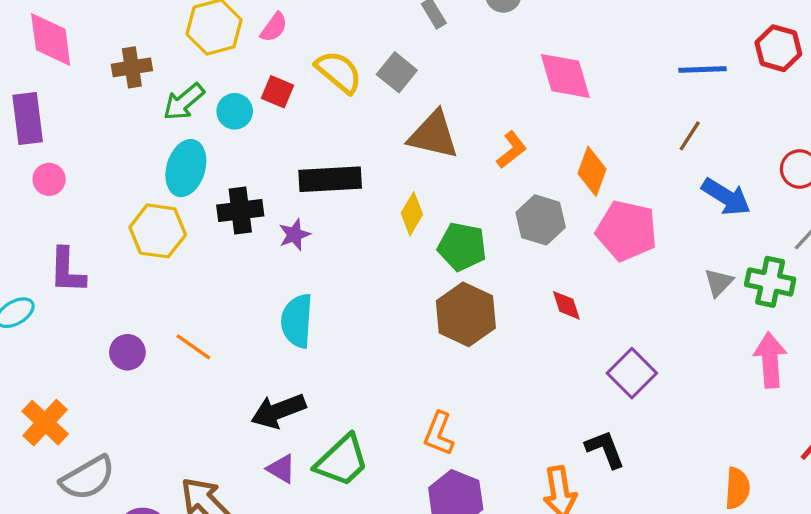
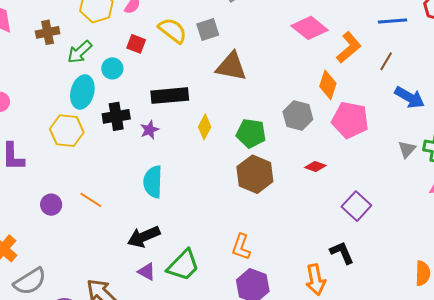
gray square: (397, 72) -> (208, 29), turned 35
pink diamond: (565, 76) -> (310, 28), turned -33
cyan circle: (235, 111) -> (112, 68), moved
orange L-shape: (512, 150) -> (349, 48), moved, size x1.4
yellow diamond: (412, 214) -> (205, 127), moved
red diamond: (566, 305) -> (315, 166), turned -50

